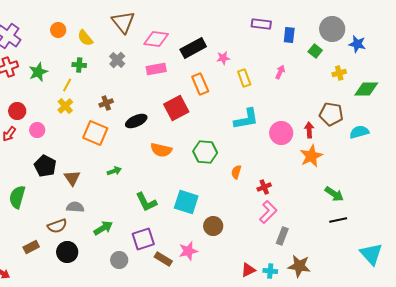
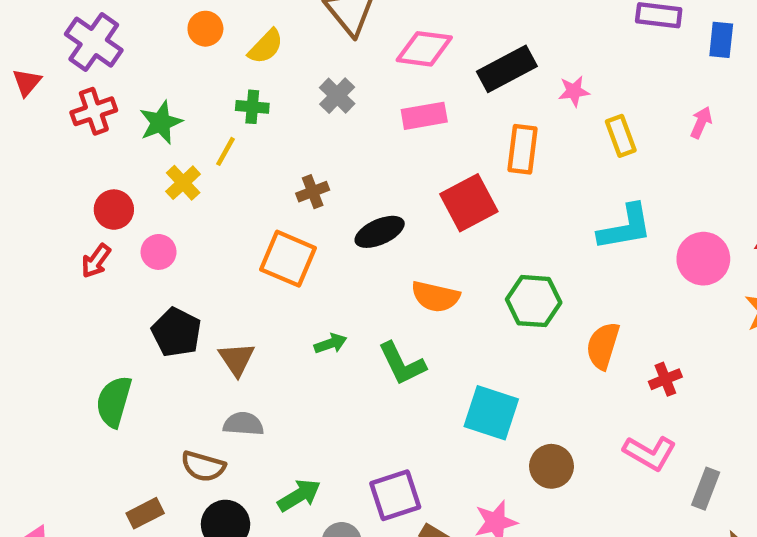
yellow semicircle: (85, 38) -> (266, 47), turned -96
orange rectangle: (200, 84) -> (522, 149), turned 30
yellow cross: (65, 106) -> (183, 183), moved
orange semicircle: (236, 172) -> (603, 346), size x1.5
green L-shape: (146, 202) -> (402, 364), moved
pink L-shape: (268, 212) -> (650, 453), moved, turned 75
brown semicircle: (57, 226) -> (203, 466), turned 36
green arrow: (103, 228) -> (299, 495), moved

